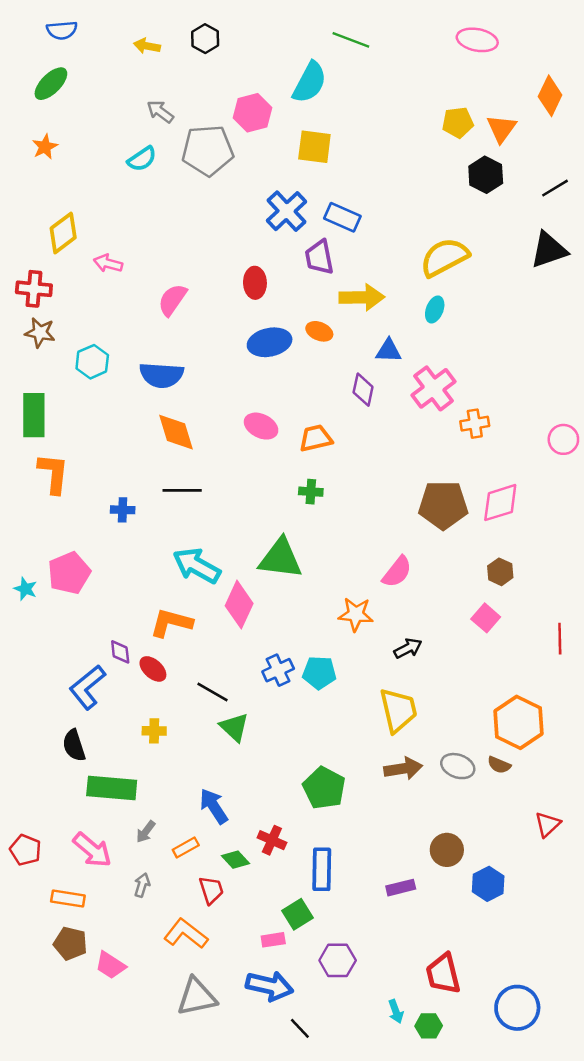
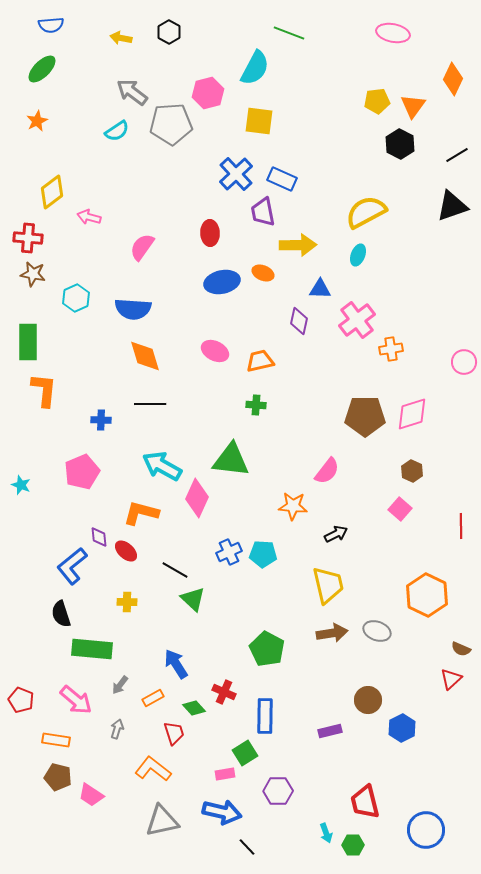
gray arrow: (160, 112) -> (132, 92), size x1.4
pink pentagon: (69, 573) -> (82, 472), moved
brown semicircle: (499, 765) -> (461, 649), moved

